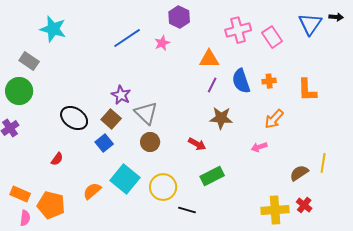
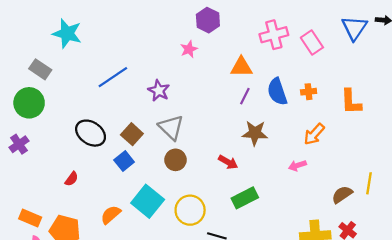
blue line: (127, 38) -> (113, 77), moved
purple star: (121, 95) -> (159, 91), moved

